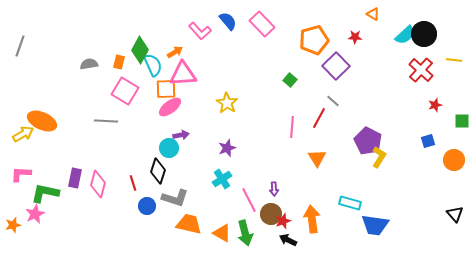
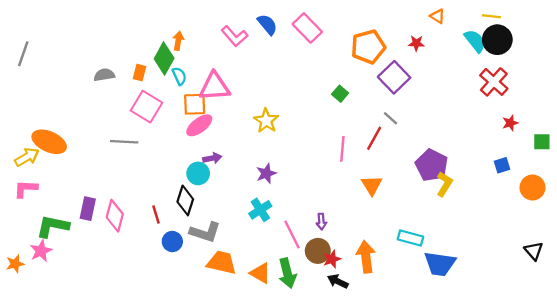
cyan semicircle: (405, 35) -> (475, 41), turned -85
orange arrow: (175, 52) -> (178, 41), moved, turned -49
yellow line: (454, 60) -> (491, 16), moved
cyan semicircle: (153, 65) -> (179, 76), size x0.7
pink L-shape: (21, 174) -> (26, 189), moved

